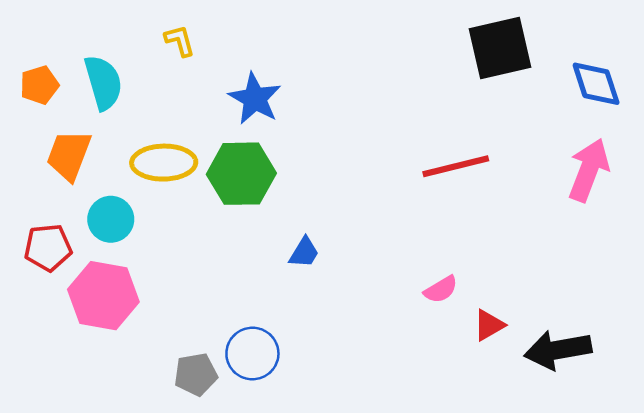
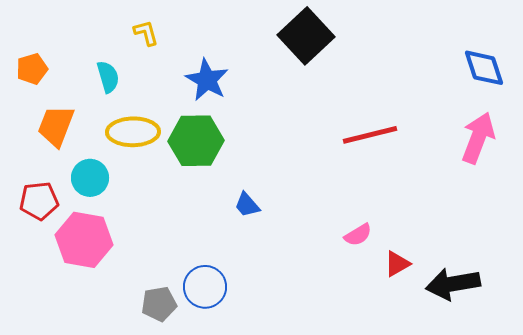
black square: (500, 48) -> (306, 36), moved, turned -30
cyan semicircle: (103, 83) -> (108, 77), moved, size x0.7
blue trapezoid: (304, 253) -> (247, 205), turned 108

